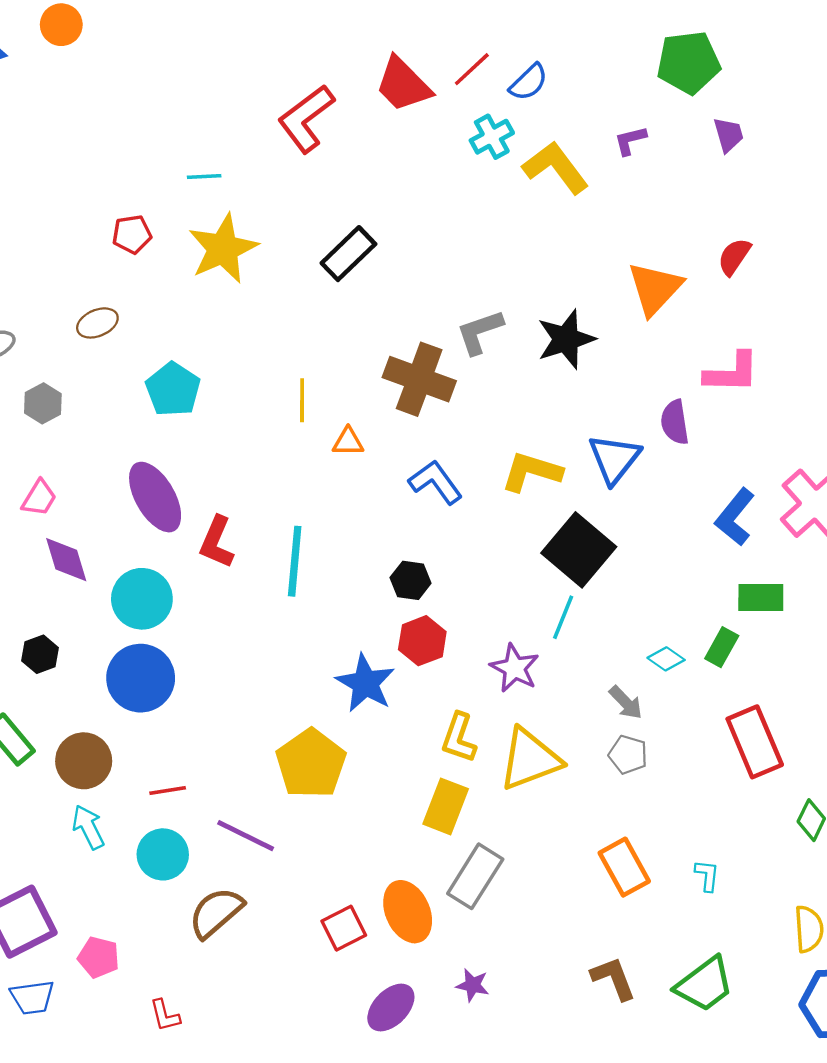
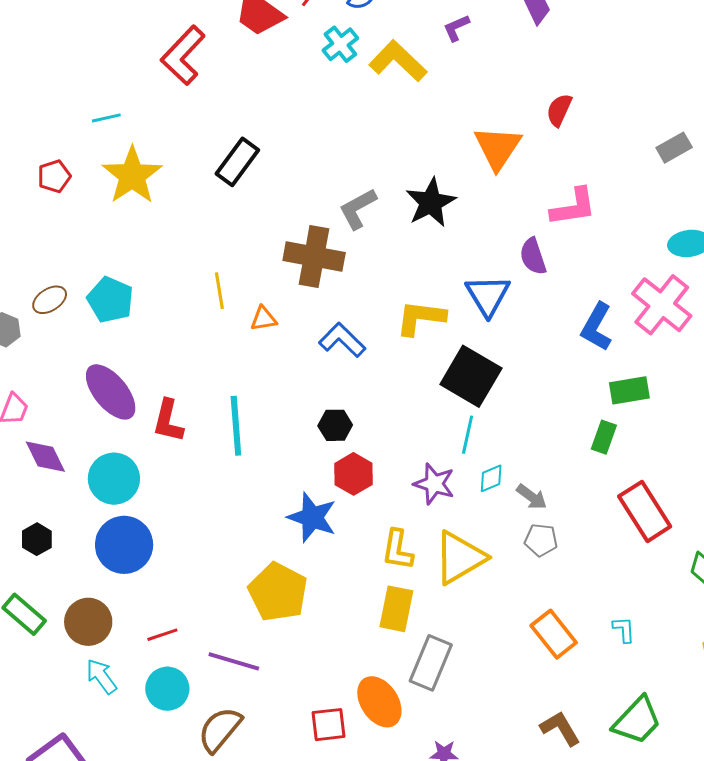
brown ellipse: (97, 323) -> (50, 300), moved
cyan diamond: (666, 659) -> (491, 478), moved, turned -48
red square: (344, 928) -> (328, 725), turned 30

